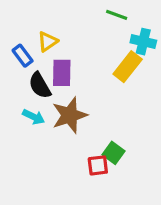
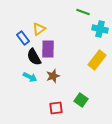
yellow rectangle: (128, 67) -> (97, 60), moved
brown star: (70, 115) -> (53, 76), size x0.6
red square: (98, 165) -> (56, 108), moved

